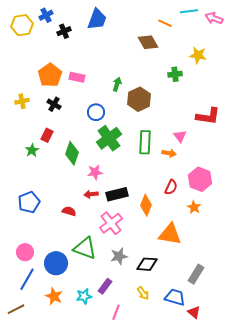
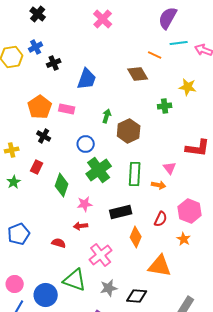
blue trapezoid: (97, 19) -> (87, 79), moved
yellow cross: (22, 101) -> (12, 150), moved
green star: (32, 150) -> (14, 182), moved
black rectangle: (117, 194) -> (121, 212), moved

